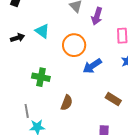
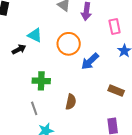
black arrow: (18, 38) -> (19, 49), moved
gray line: (27, 111) -> (34, 108), moved

